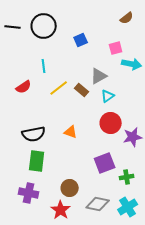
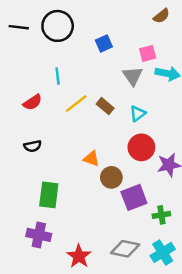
gray triangle: (99, 76) -> (133, 76), moved, turned -36
black semicircle: (34, 134) -> (33, 146), moved, size x0.6
brown circle: (70, 188) -> (111, 177), moved

